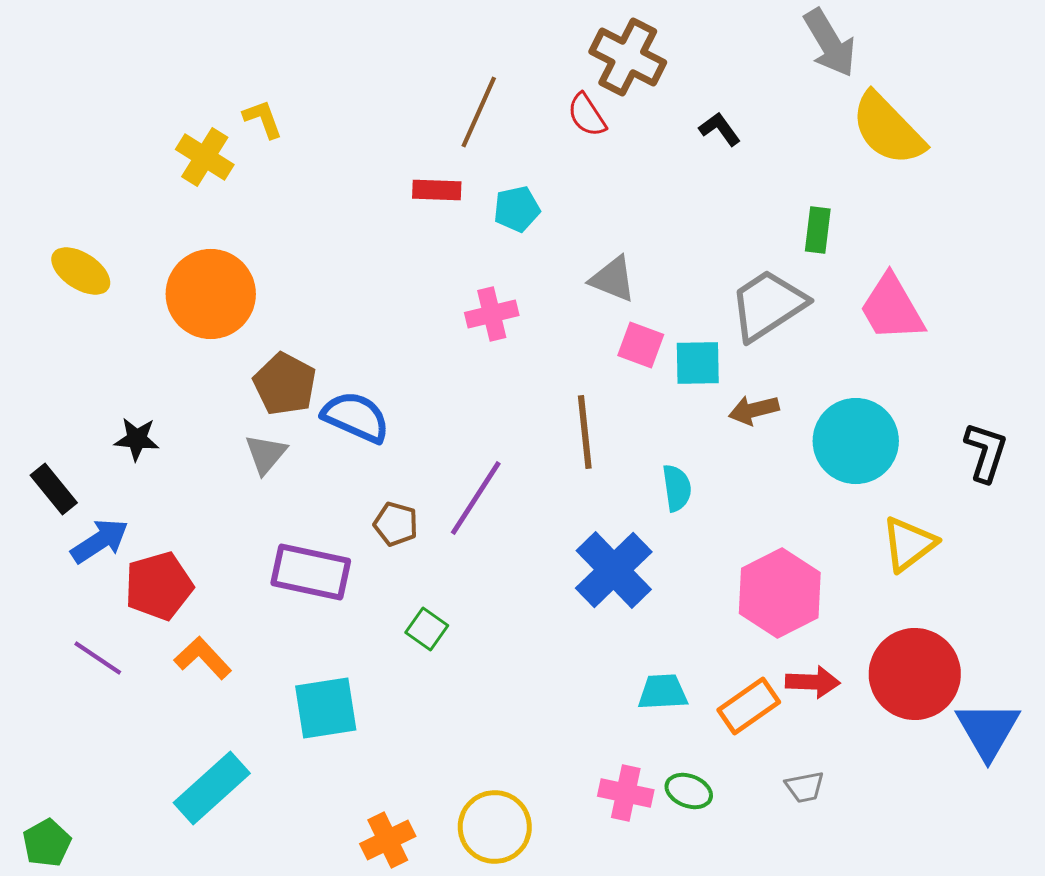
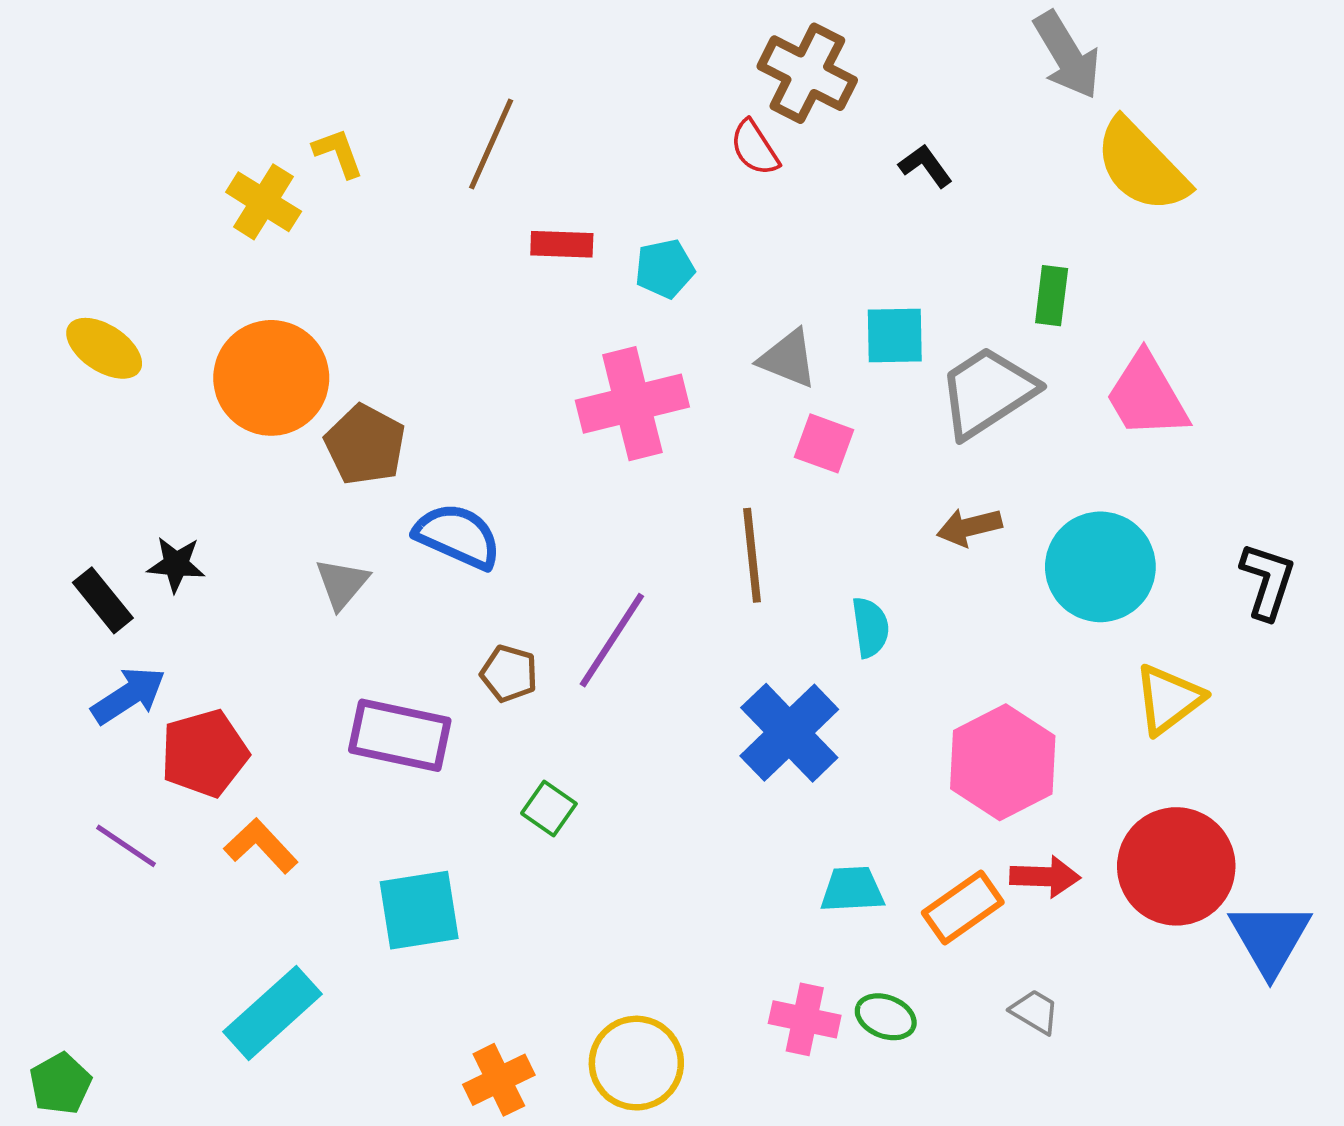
brown line: (479, 112) -> (491, 144), moved
pink cross: (492, 314) -> (632, 404), size x1.6
cyan square: (698, 363) -> (895, 335), moved
brown pentagon: (285, 384) -> (365, 445), moved
black rectangle: (54, 489) -> (103, 600), moved
gray trapezoid: (805, 787) -> (1035, 1012), turned -138

